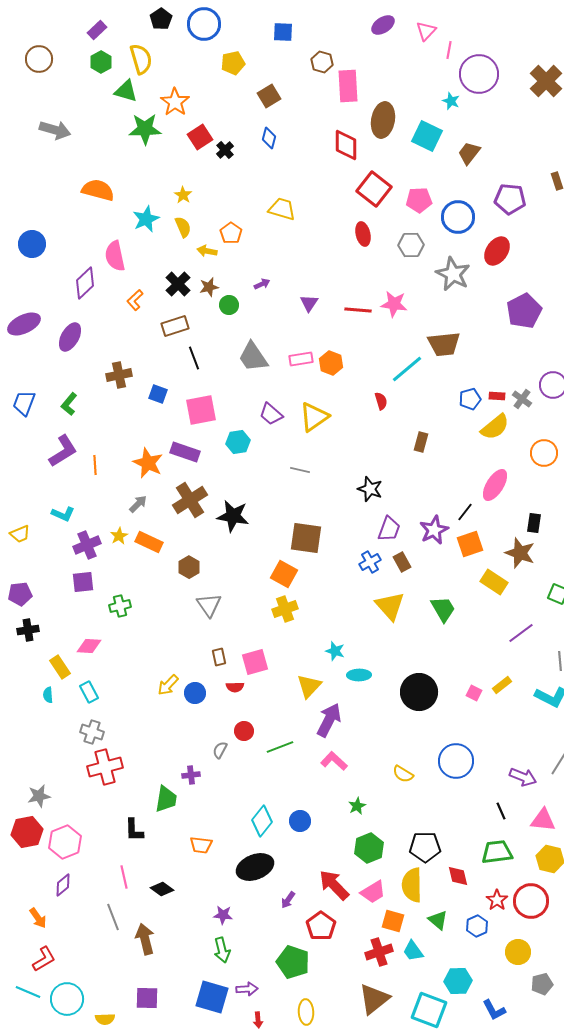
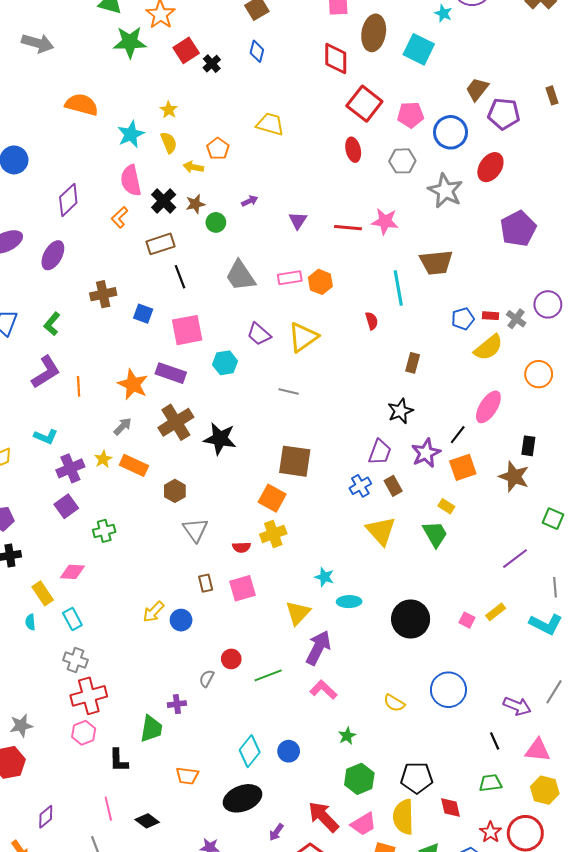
brown trapezoid: (469, 153) -> (477, 89), moved
pink semicircle: (115, 256) -> (131, 180), moved
cyan line: (407, 369) -> (398, 288), turned -60
black star: (370, 489) -> (400, 411), moved, turned 30
purple square: (83, 582) -> (66, 506), turned -30
yellow rectangle: (494, 582) -> (446, 506), moved, size x0.6
red semicircle: (235, 687) -> (241, 547), moved
pink hexagon: (65, 842) -> (84, 733), moved, size x0.7
green trapezoid: (497, 852) -> (490, 783), size x0.7

